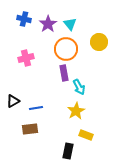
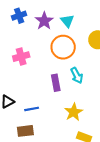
blue cross: (24, 19) -> (19, 16), turned -32
purple rectangle: (64, 73) -> (56, 83), moved
cyan arrow: (79, 87) -> (77, 75), moved

